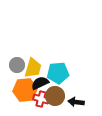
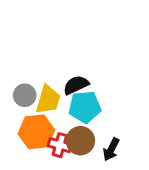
black semicircle: (40, 83) -> (76, 85), moved
black arrow: (76, 102) -> (111, 149), turned -70

